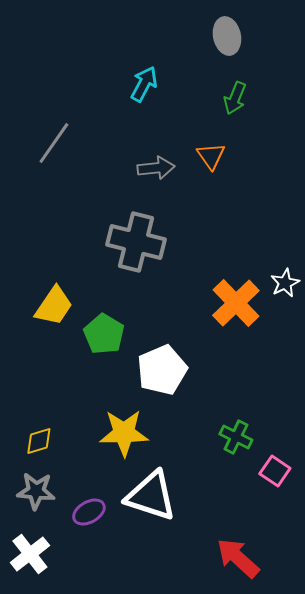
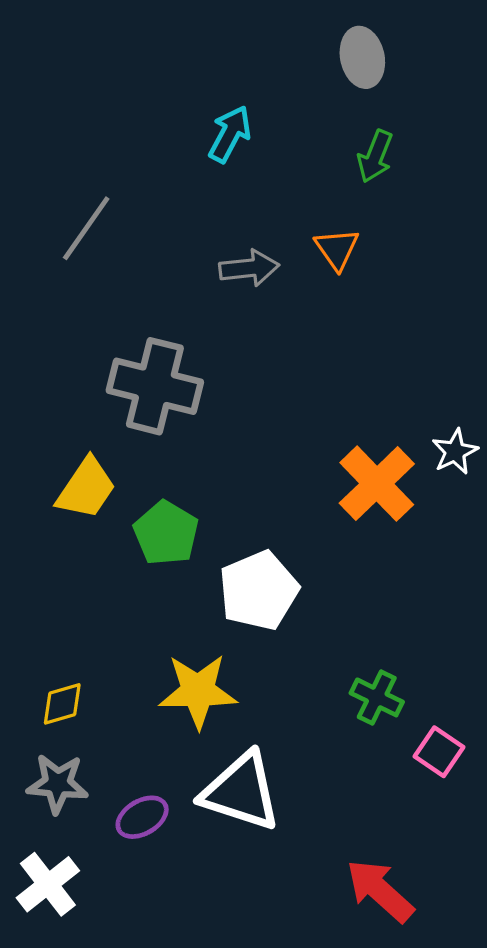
gray cross: (136, 242) -> (155, 386), moved

